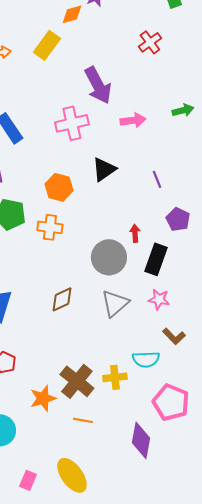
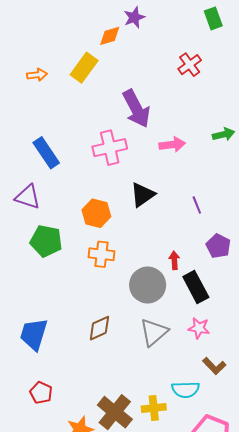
orange cross: (50, 227) -> (101, 254), moved
black rectangle: (156, 259) -> (196, 287), turned -48

